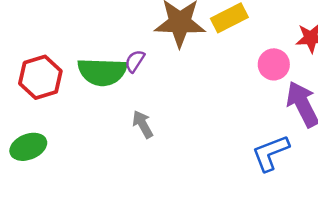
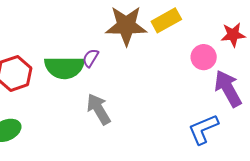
gray arrow: (143, 124) -> (99, 109), size x1.4

